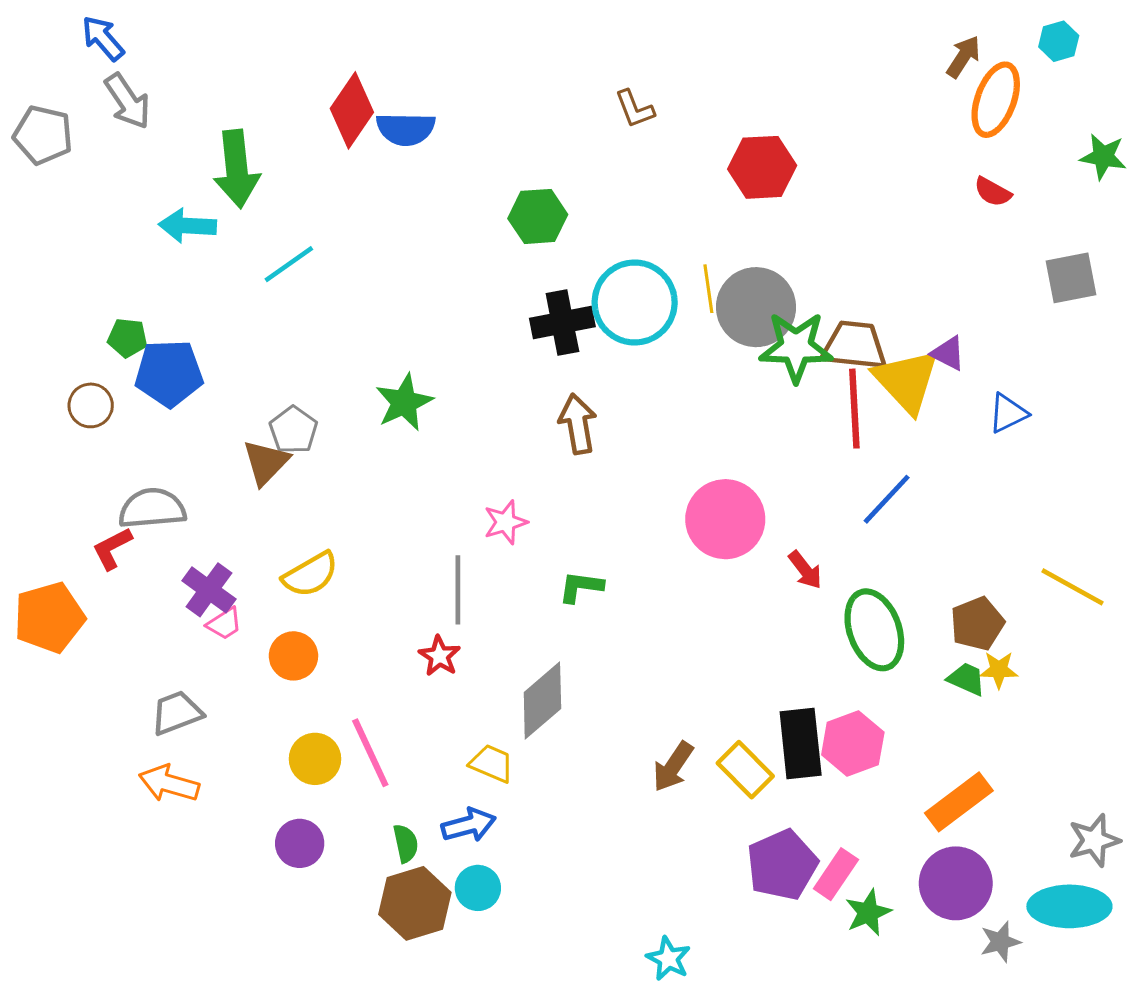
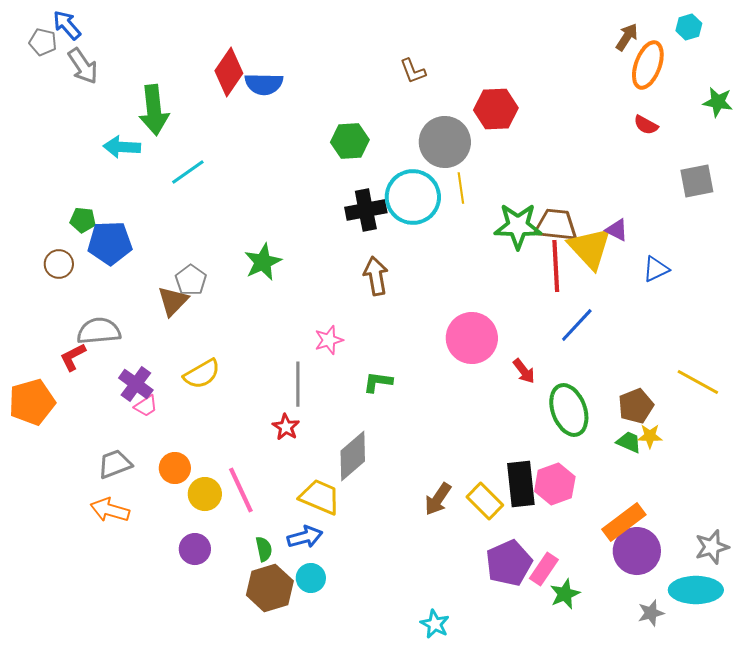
gray pentagon: (43, 135) -> (43, 42), moved, size x0.7
gray circle: (756, 307) -> (445, 142), moved
orange circle: (293, 656) -> (175, 468), moved
yellow trapezoid: (492, 763) -> (320, 497), size x1.4
purple circle: (956, 883) -> (637, 551), moved

